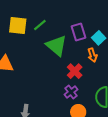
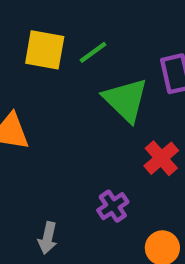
purple cross: (71, 92) -> (113, 206), moved

